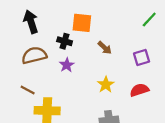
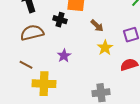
purple star: (67, 65) -> (64, 56), moved
yellow star: (106, 85) -> (105, 48), moved

